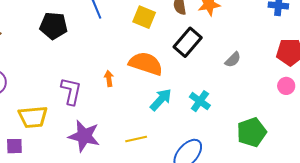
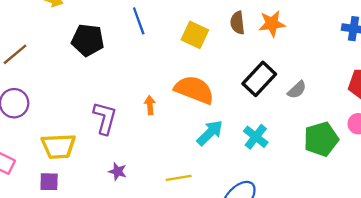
black rectangle: (188, 42) -> (259, 79), moved
green pentagon: (252, 132) -> (321, 139), moved
purple star: (84, 136) -> (118, 171), size x0.5
purple square: (14, 146) -> (49, 182), moved

